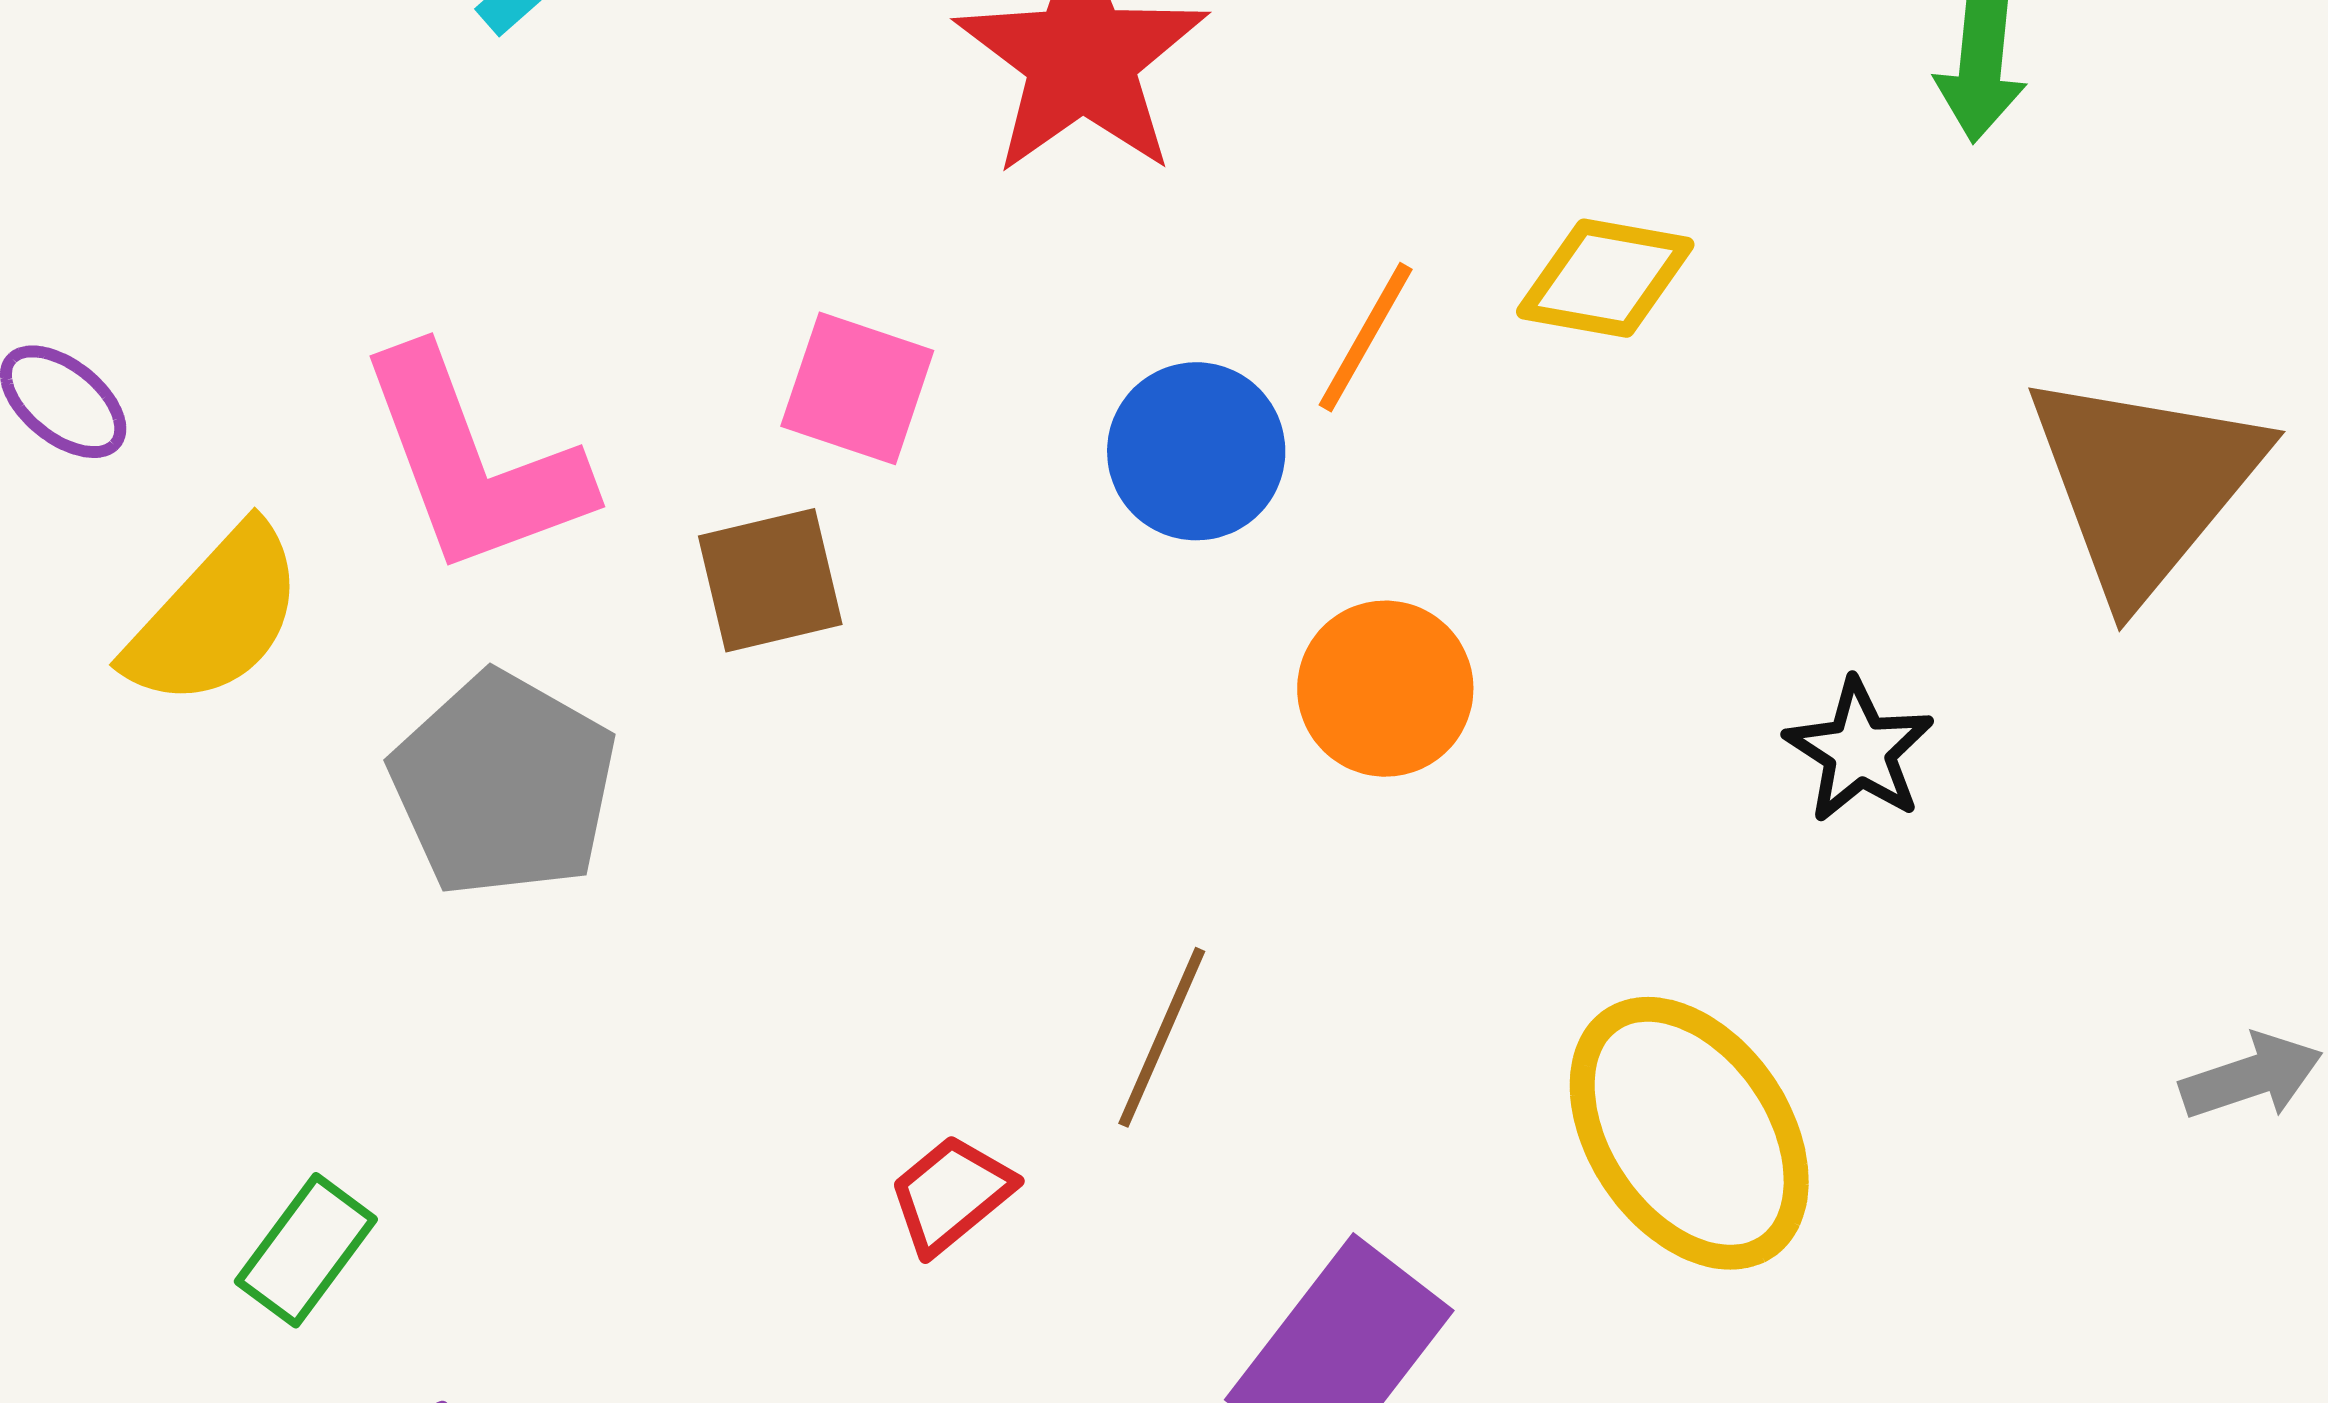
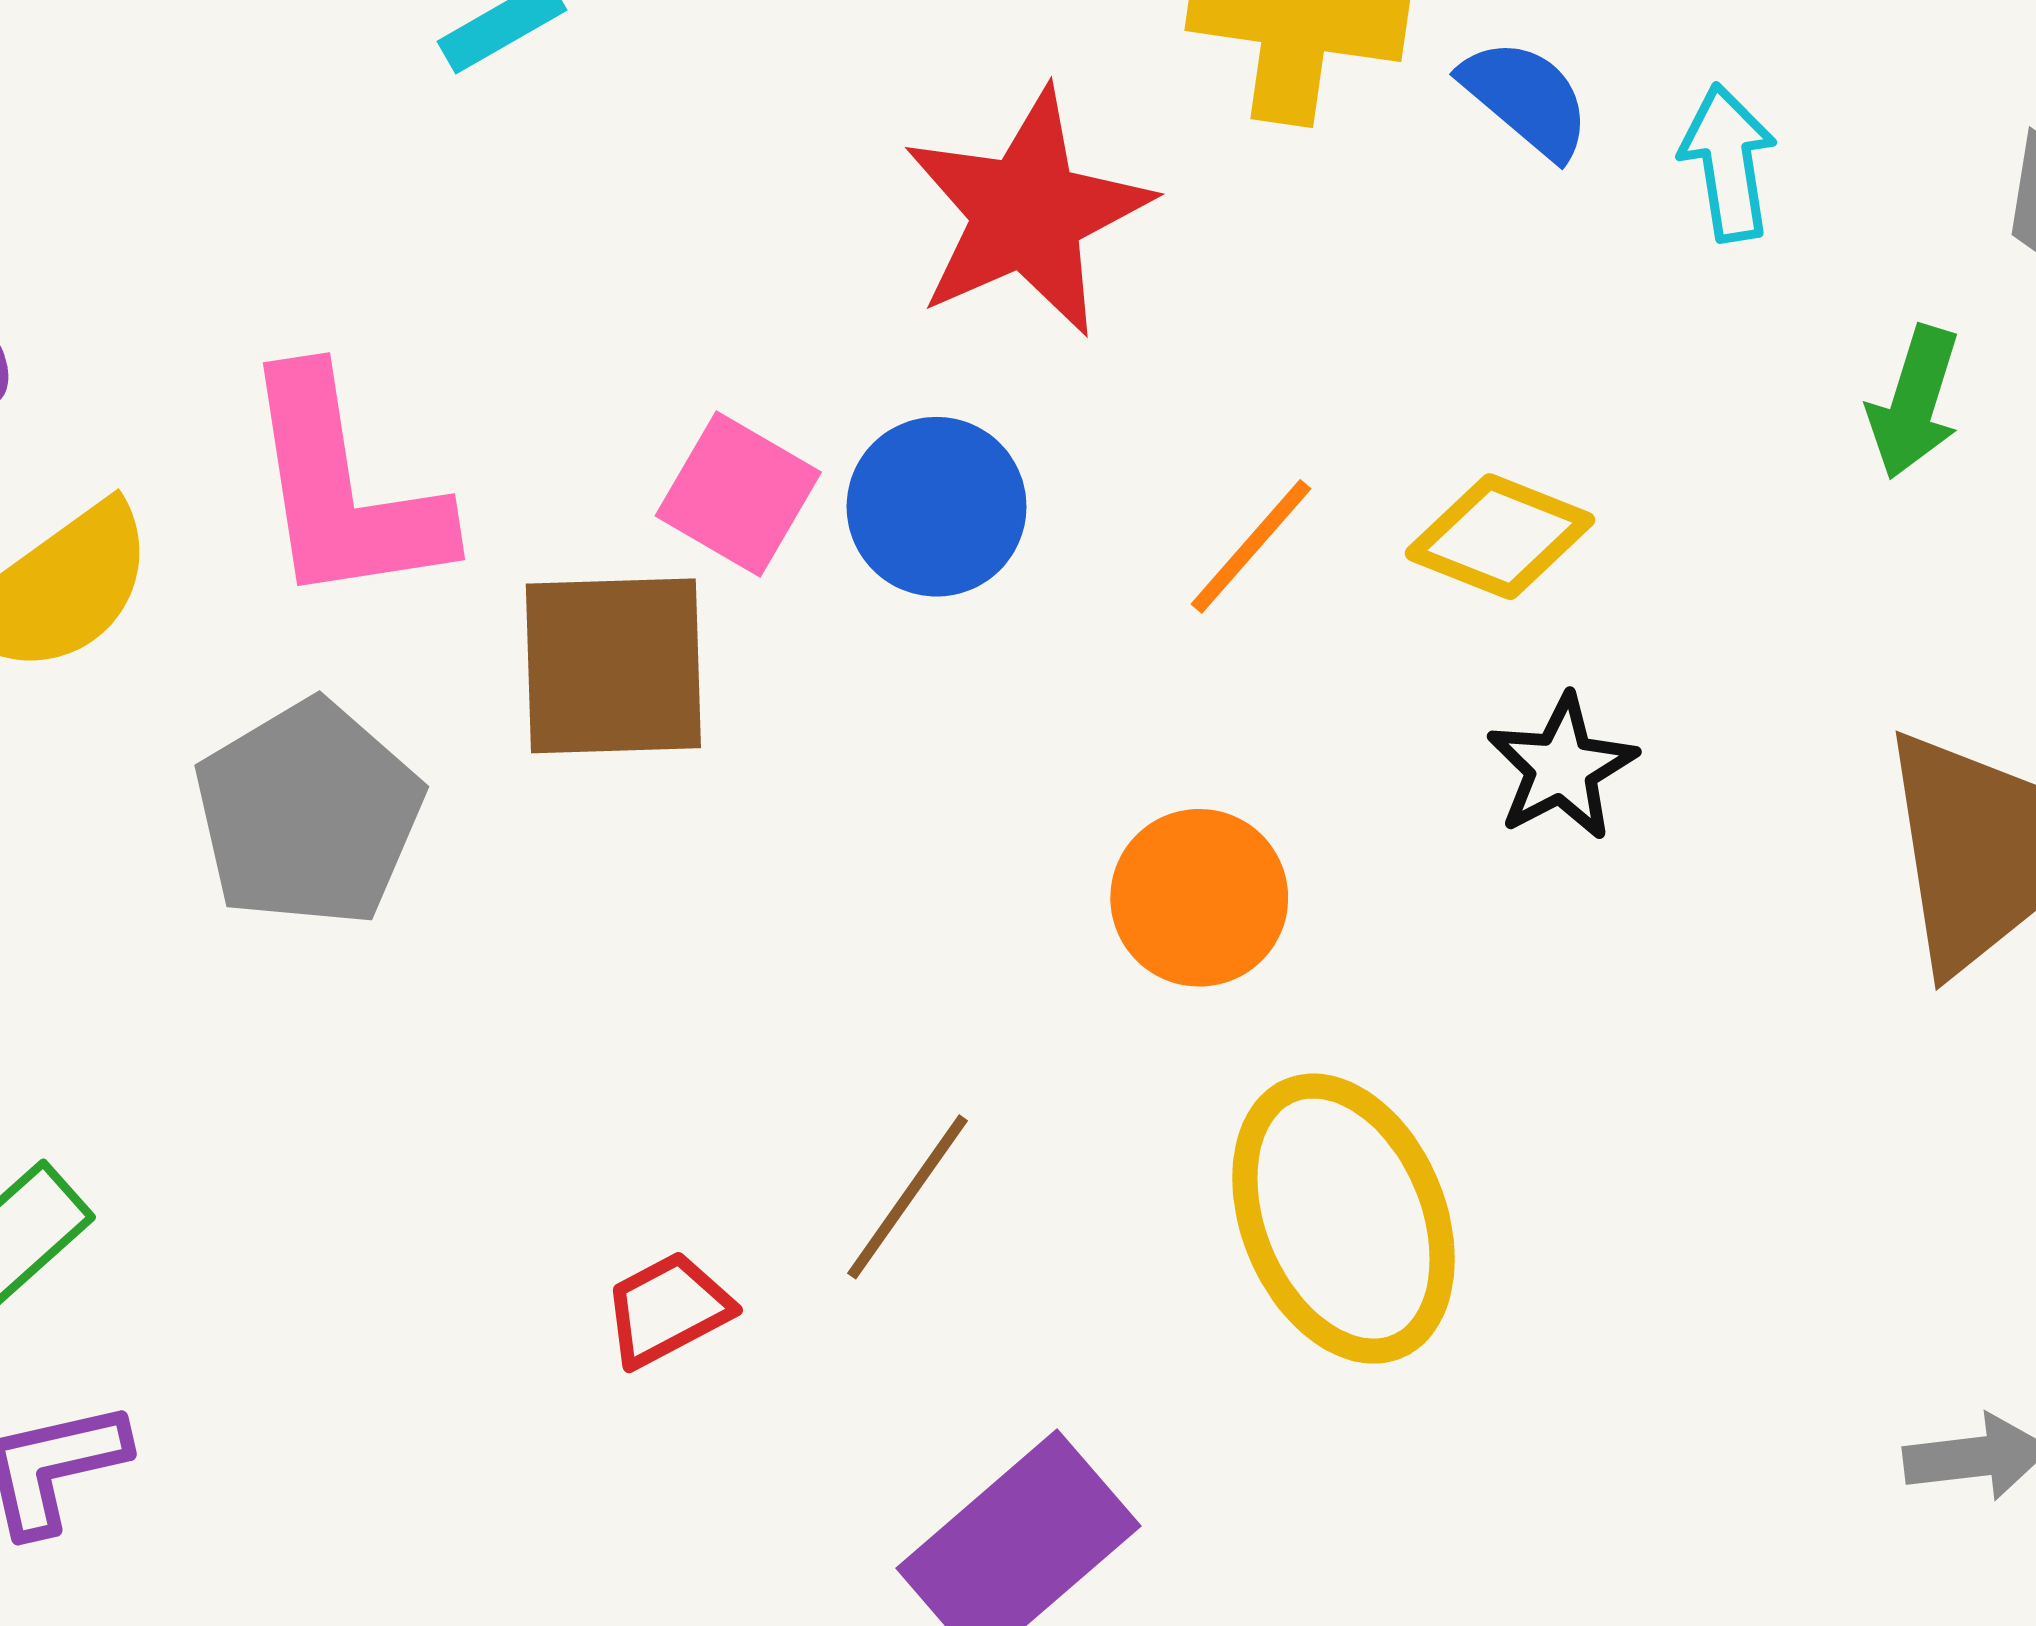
blue circle: (1196, 451) -> (937, 507), moved
brown square: (770, 580) -> (613, 666), size x1.4
black star: (1859, 751) -> (1562, 767), moved
yellow ellipse: (1689, 1133) -> (1343, 1219), moved

